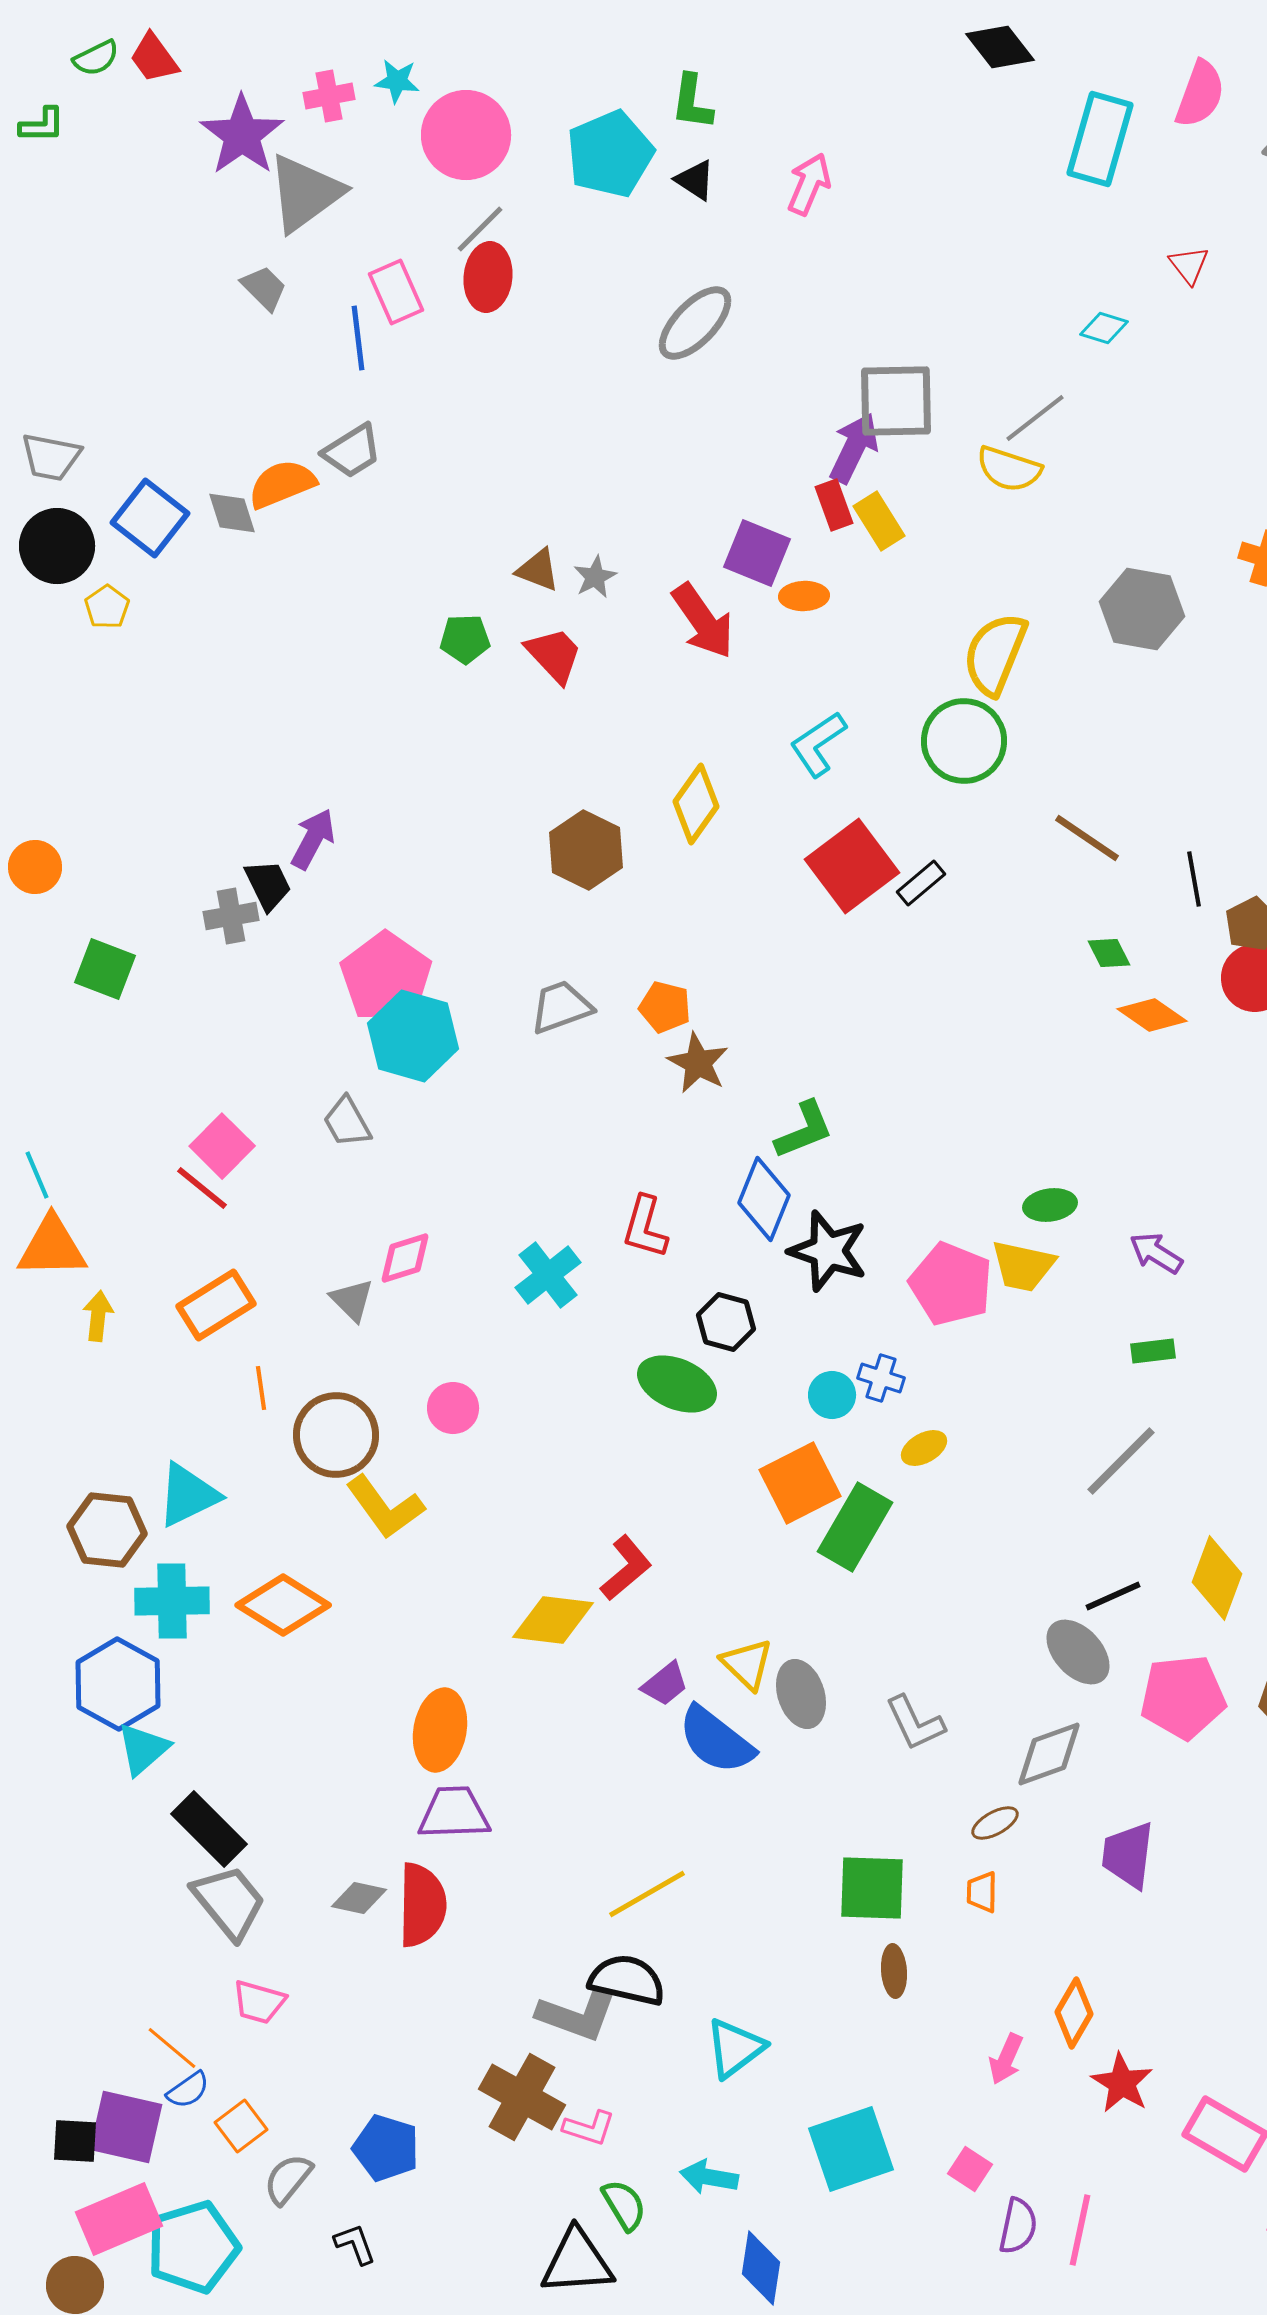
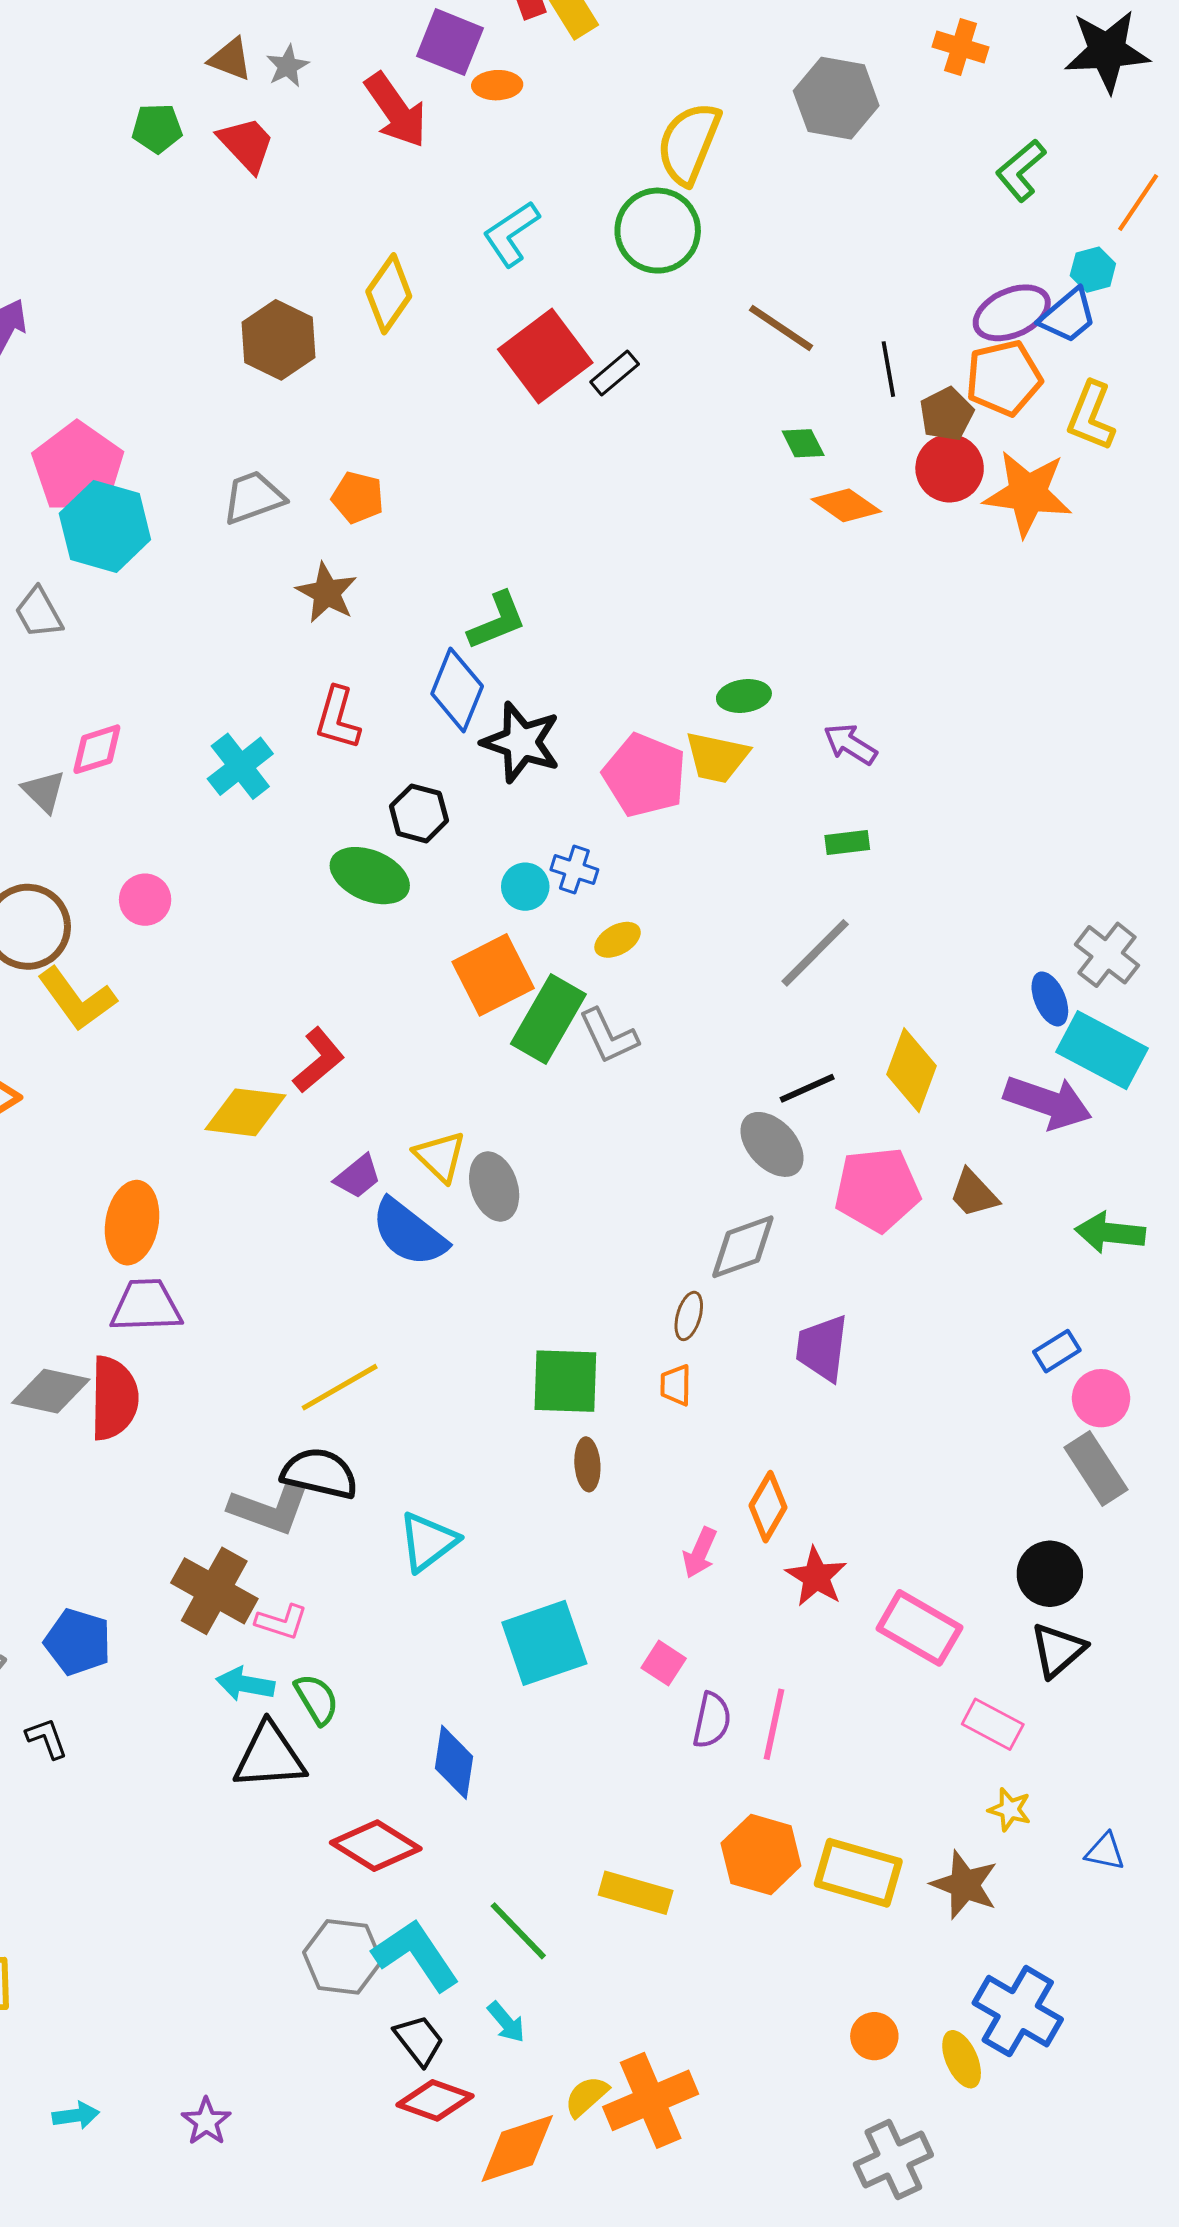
brown star: (698, 1063) -> (327, 593), moved
gray L-shape: (915, 1723) -> (608, 1036), moved
brown ellipse: (995, 1823) -> (689, 1316), turned -45
gray diamond: (359, 1898) -> (51, 1391), size x1.4
cyan arrow: (709, 2177) -> (245, 1684), moved

